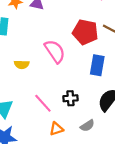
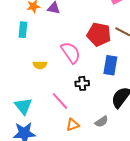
black cross: (70, 98) -> (82, 83), moved

